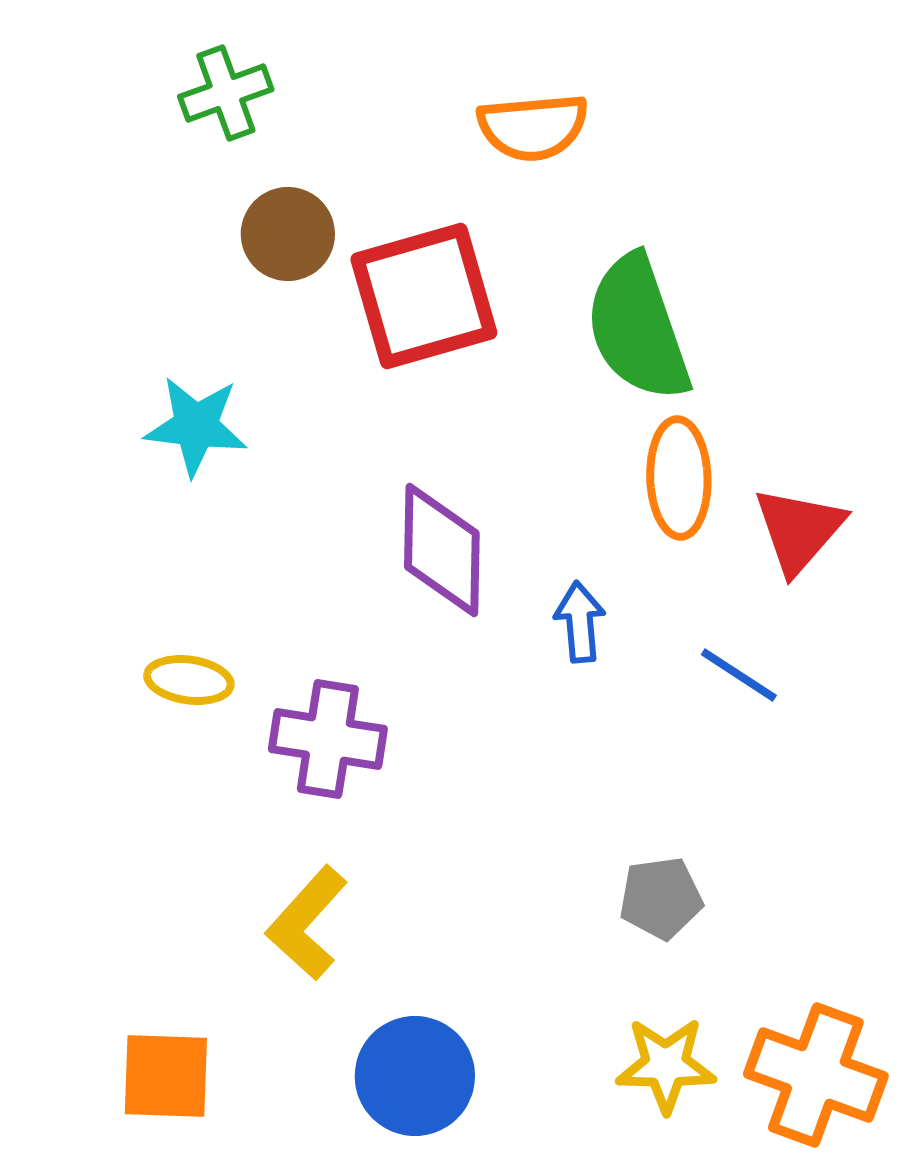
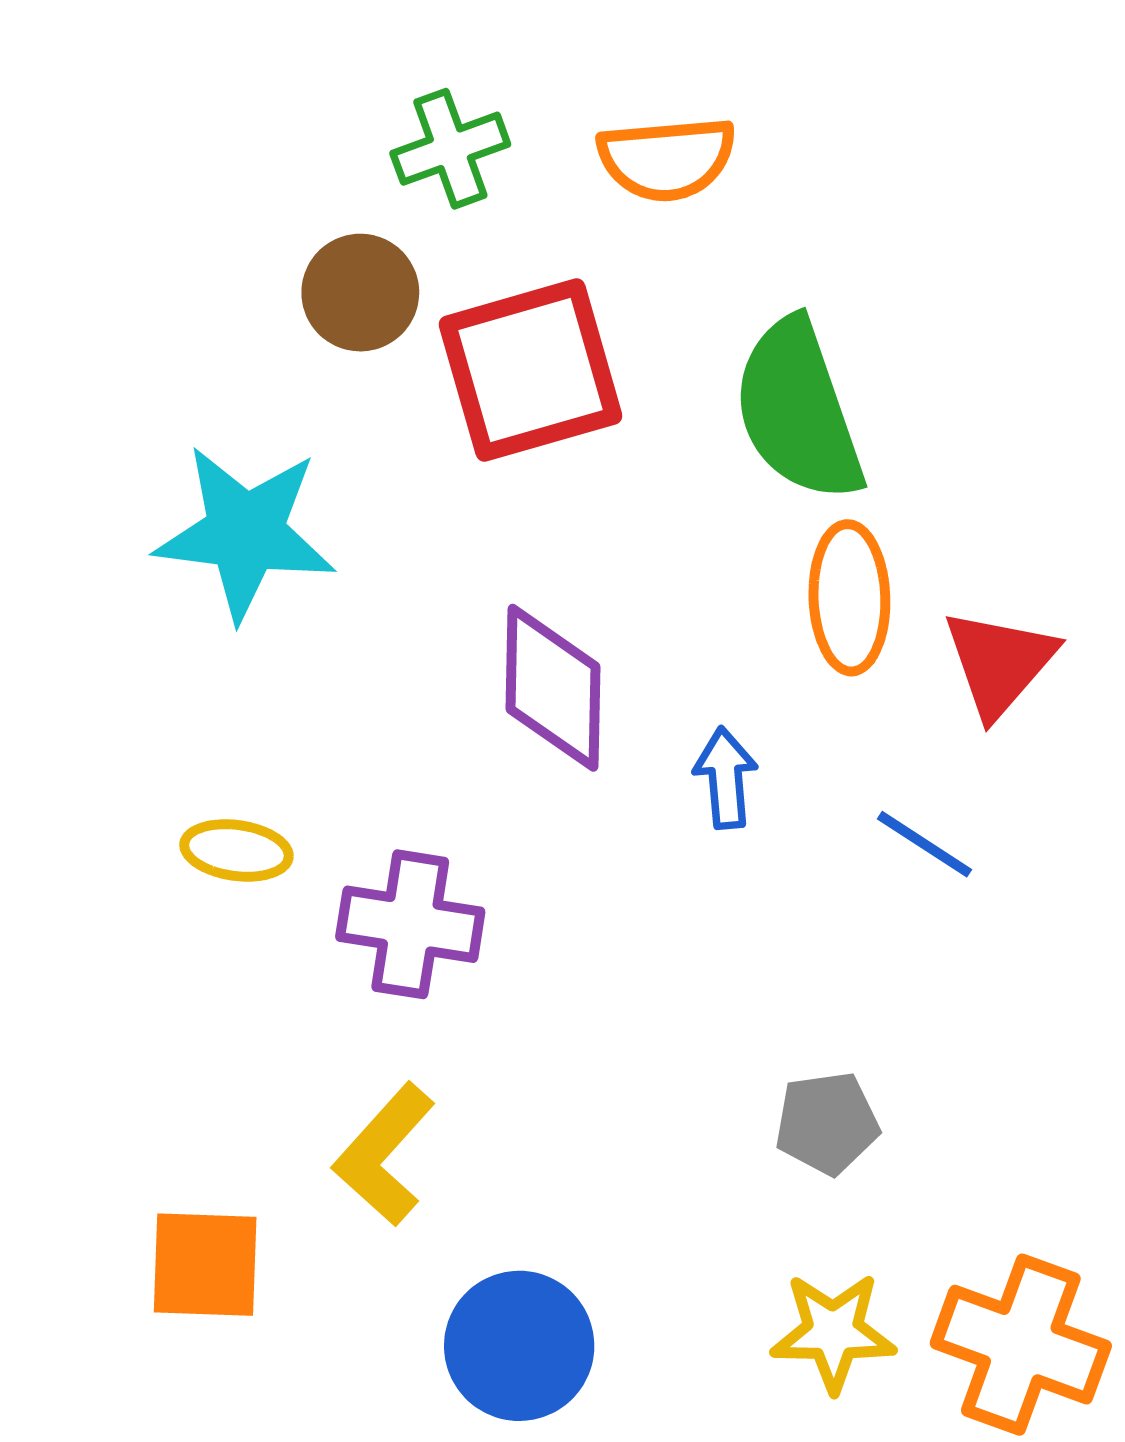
green cross: (226, 93) -> (450, 149), moved
cyan star: (196, 426) -> (245, 533), size x1.4
orange square: (166, 1076) -> (205, 1265), moved

